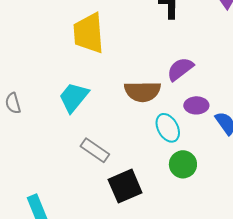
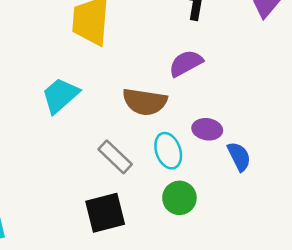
purple semicircle: (180, 69) -> (186, 63), moved
gray rectangle: (95, 150) -> (115, 157), moved

